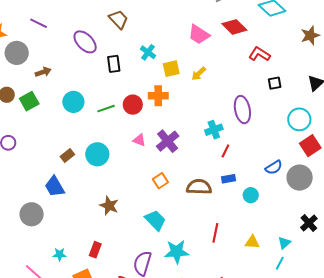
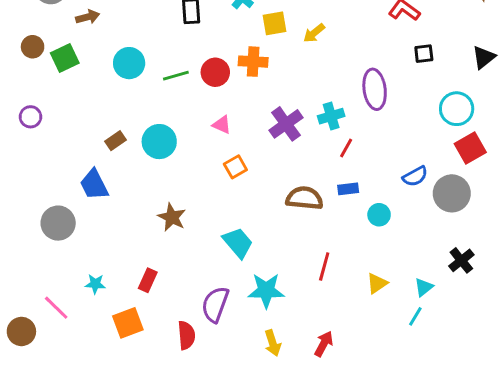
purple cross: (168, 141) -> (286, 124), moved
orange square: (160, 181) -> (235, 167), moved
yellow triangle: (252, 242) -> (377, 283), turned -42

